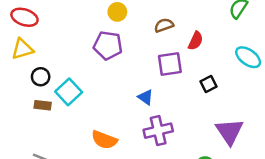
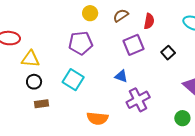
yellow circle: (117, 12) -> (90, 13), moved
yellow triangle: (22, 49) -> (30, 59), moved, turned 36
cyan square: (69, 92) -> (73, 80), moved

